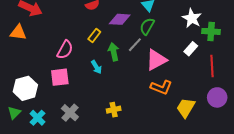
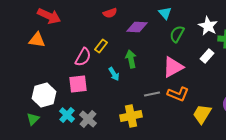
green semicircle: (147, 26) -> (177, 34), moved
yellow rectangle: (94, 36) -> (101, 46), moved
gray line: (135, 45) -> (152, 94), moved, turned 35
yellow cross: (114, 110) -> (131, 116), size x1.5
cyan cross: (38, 118) -> (67, 115), moved

